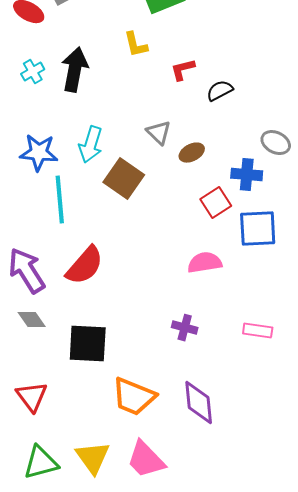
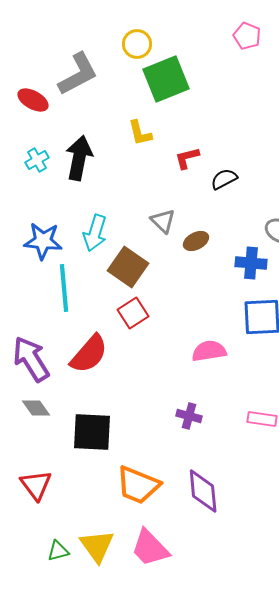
red square: (216, 203) -> (133, 313), moved
green triangle: (41, 463) -> (58, 551), moved, size x0.6

